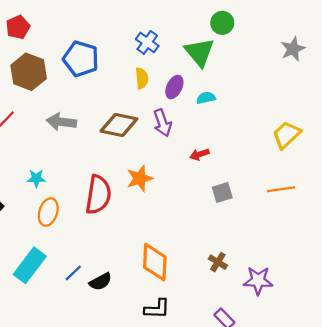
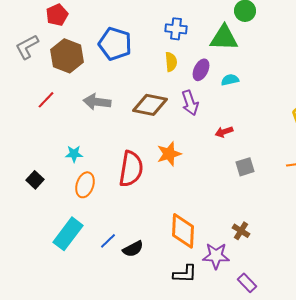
blue cross: (147, 42) -> (176, 29), turned -30
green triangle: (199, 52) -> (224, 38), turned -48
purple star: (258, 281) -> (216, 256), moved

